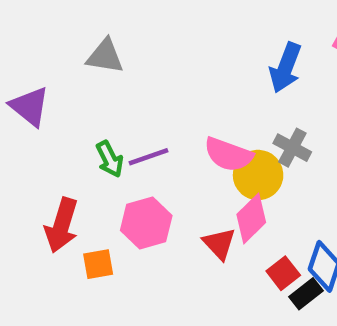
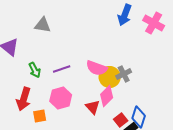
blue arrow: (285, 68) -> (125, 15), moved
gray cross: (292, 148) -> (124, 74), moved, turned 35
green arrow: (110, 159) -> (35, 70), moved

